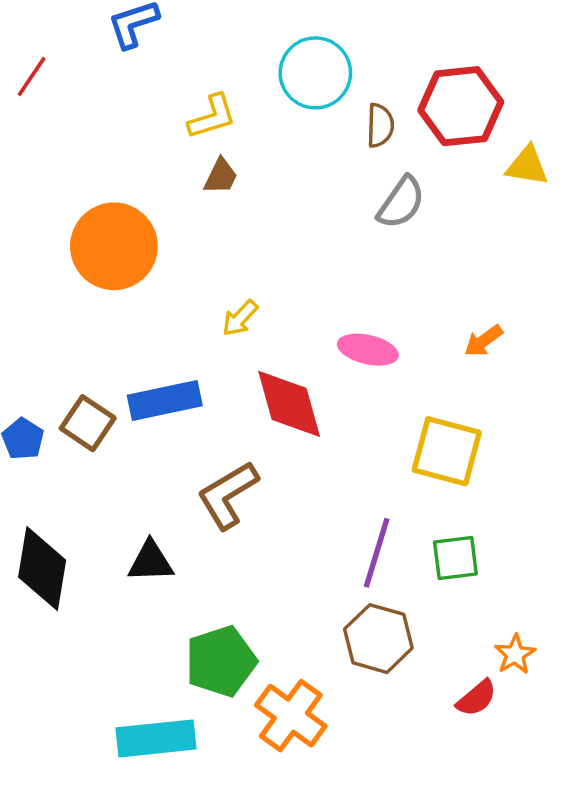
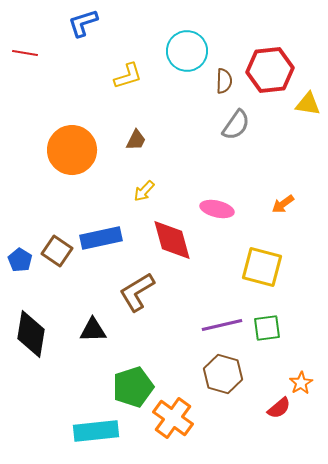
red line: (32, 76) -> (25, 53), turned 65
brown trapezoid: (221, 176) -> (136, 140), moved
purple line: (377, 553) -> (222, 325), turned 60

